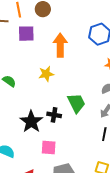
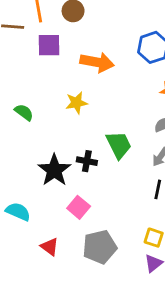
orange arrow: (60, 45) -> (97, 62), turned 100
pink square: (49, 147) -> (79, 207), turned 35

